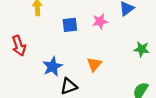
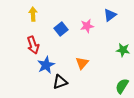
blue square: (70, 25) -> (61, 29), turned -32
red arrow: (19, 46) -> (33, 45), moved

